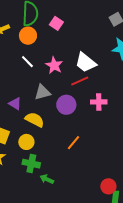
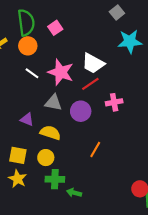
pink square: (56, 23) -> (55, 28), turned 32
pink star: (54, 65) -> (61, 72), size x1.4
gray triangle: (42, 92) -> (53, 103), turned 36

